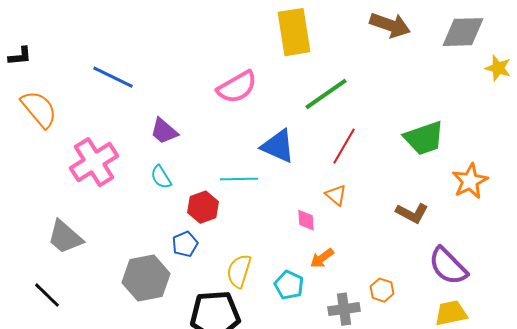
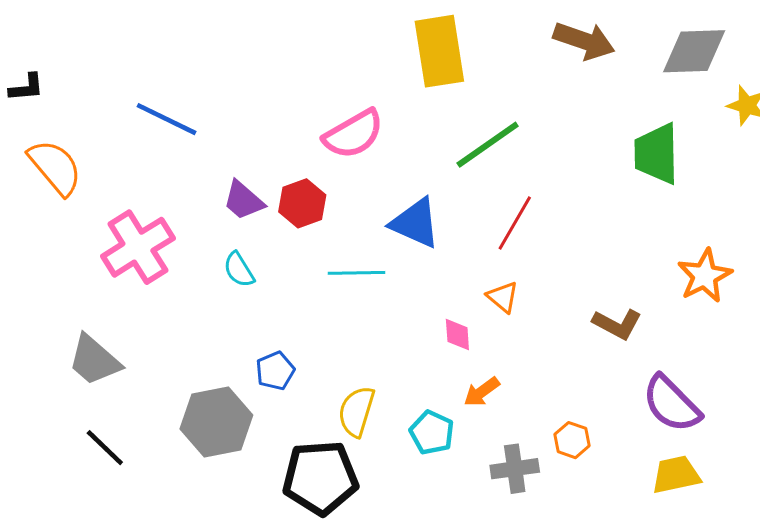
green trapezoid: (424, 138) -> (656, 154), moved, turned 108
red hexagon: (203, 207) -> (302, 203), moved
black line: (47, 295) -> (105, 448), moved

